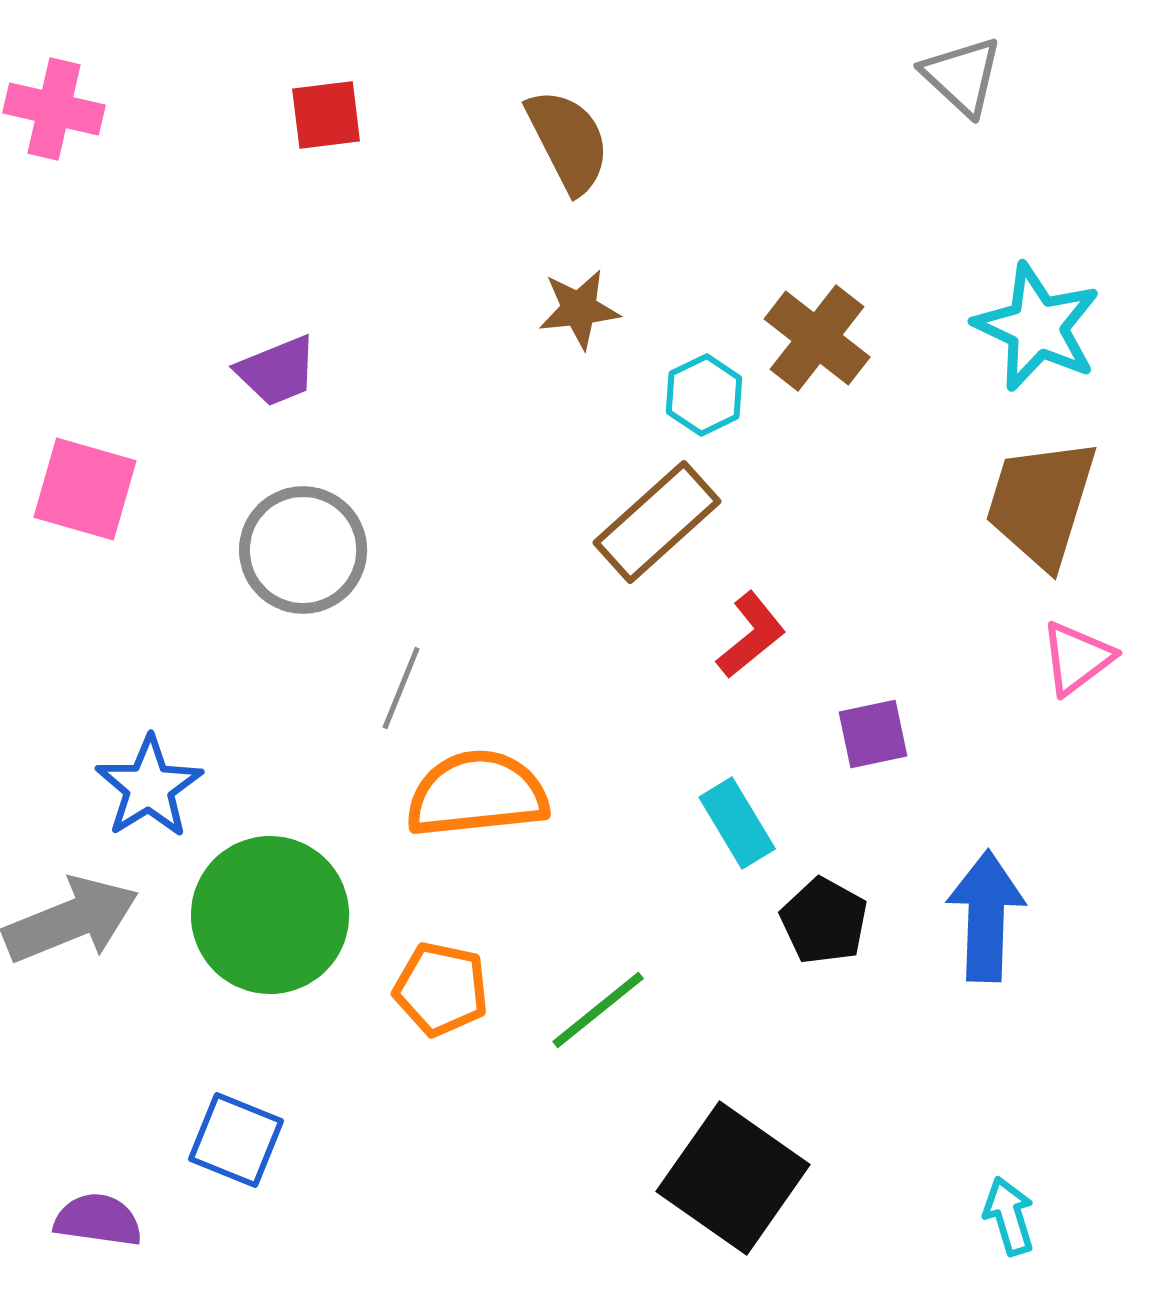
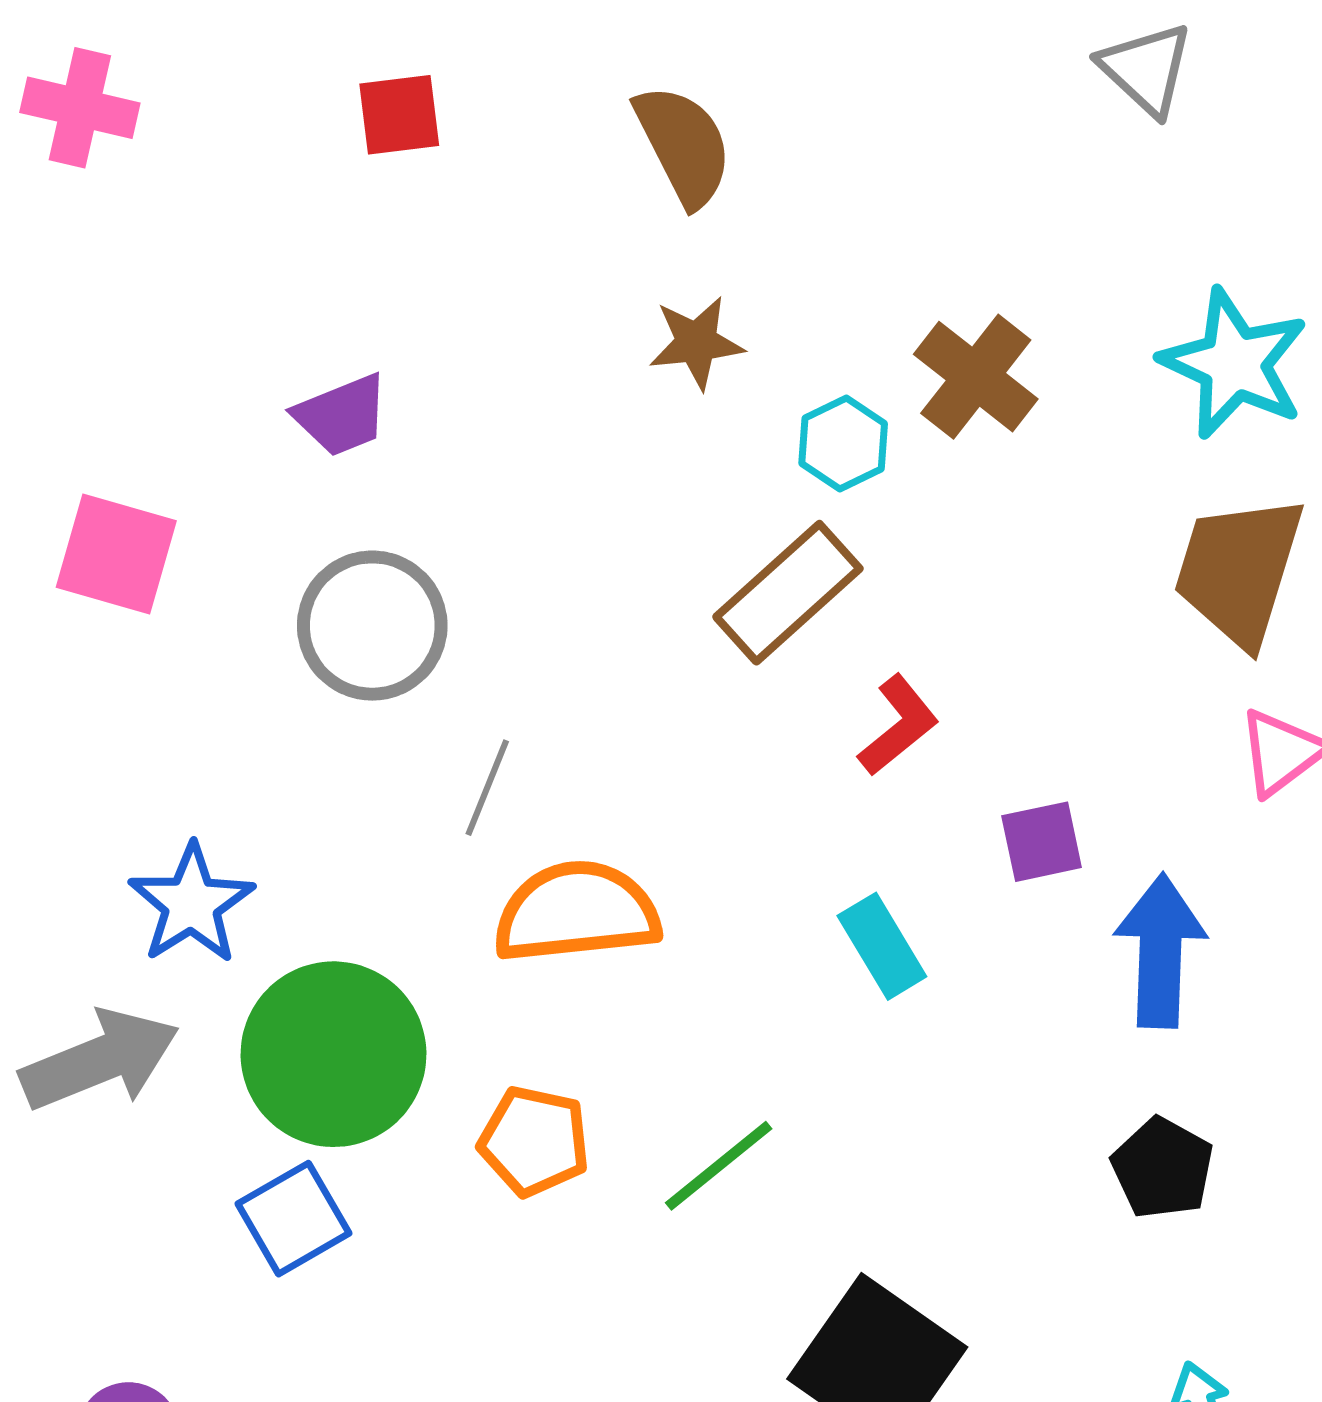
blue arrow: (986, 916) -> (1160, 951), moved
black pentagon: (824, 921) -> (1163, 1168), moved
blue square: (236, 1140) -> (294, 1219), moved, turned 38

